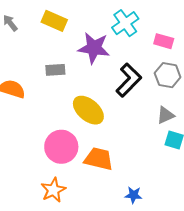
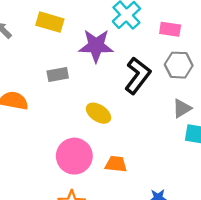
yellow ellipse: (88, 110) -> (98, 113), size x0.7
orange trapezoid: (99, 159) -> (116, 164), size x0.7

